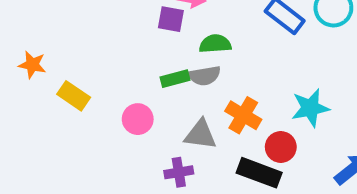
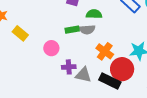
gray triangle: (200, 135) -> (83, 75), moved
red circle: (281, 147) -> (122, 69), size x1.5
purple cross: (179, 172) -> (69, 67), moved

